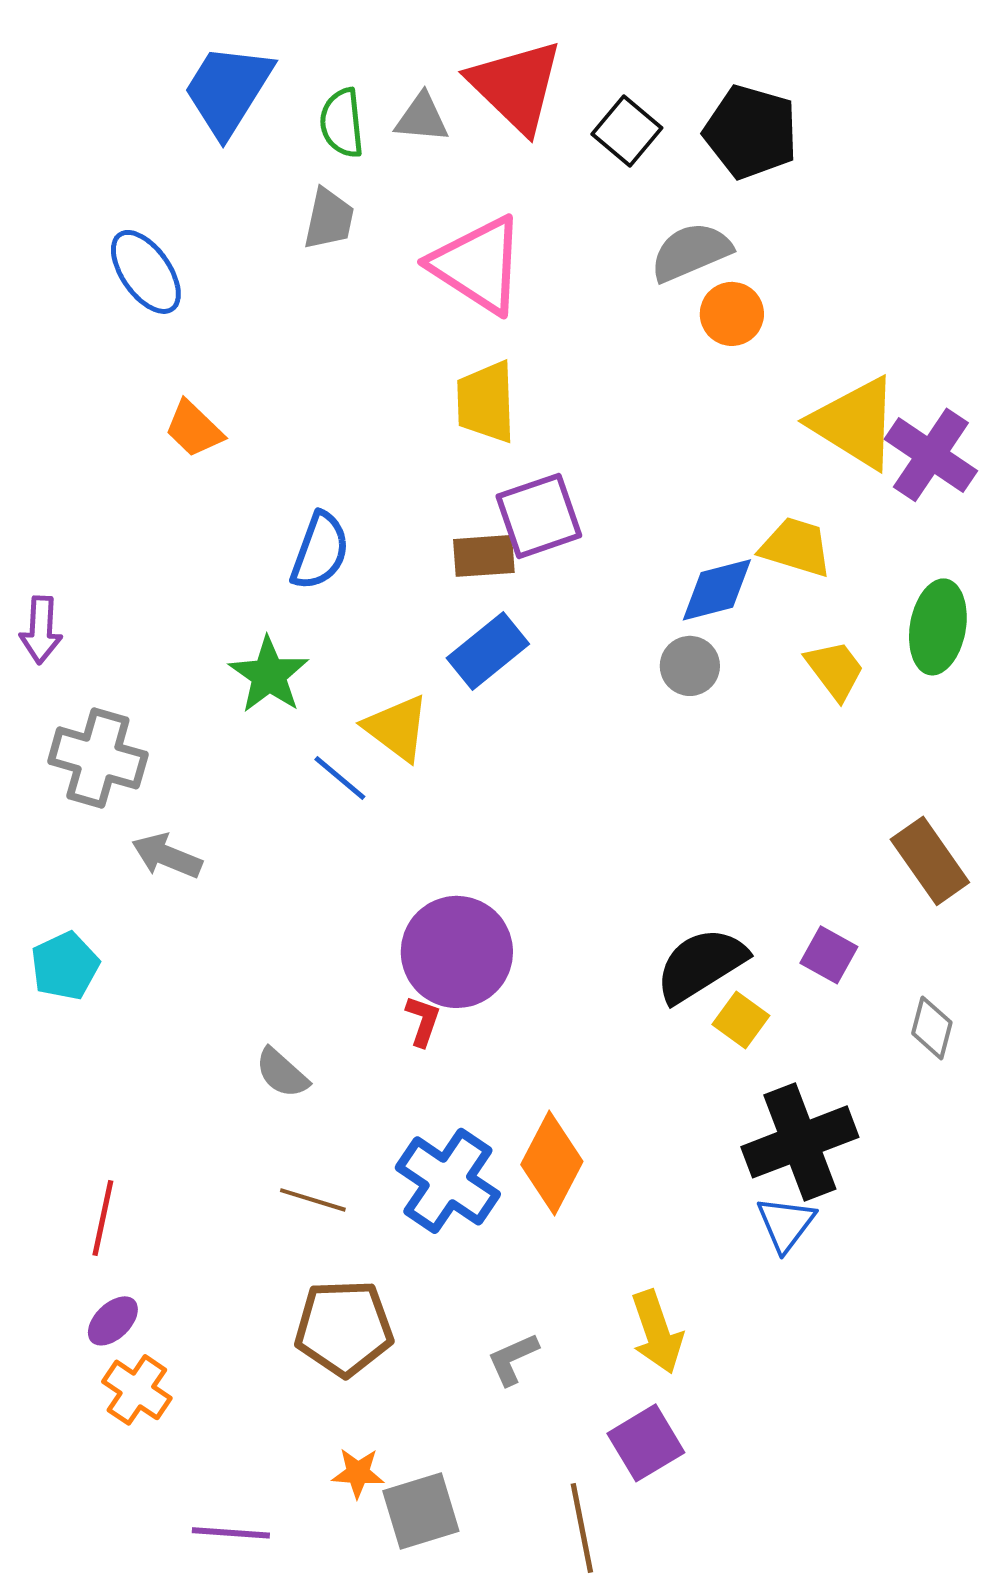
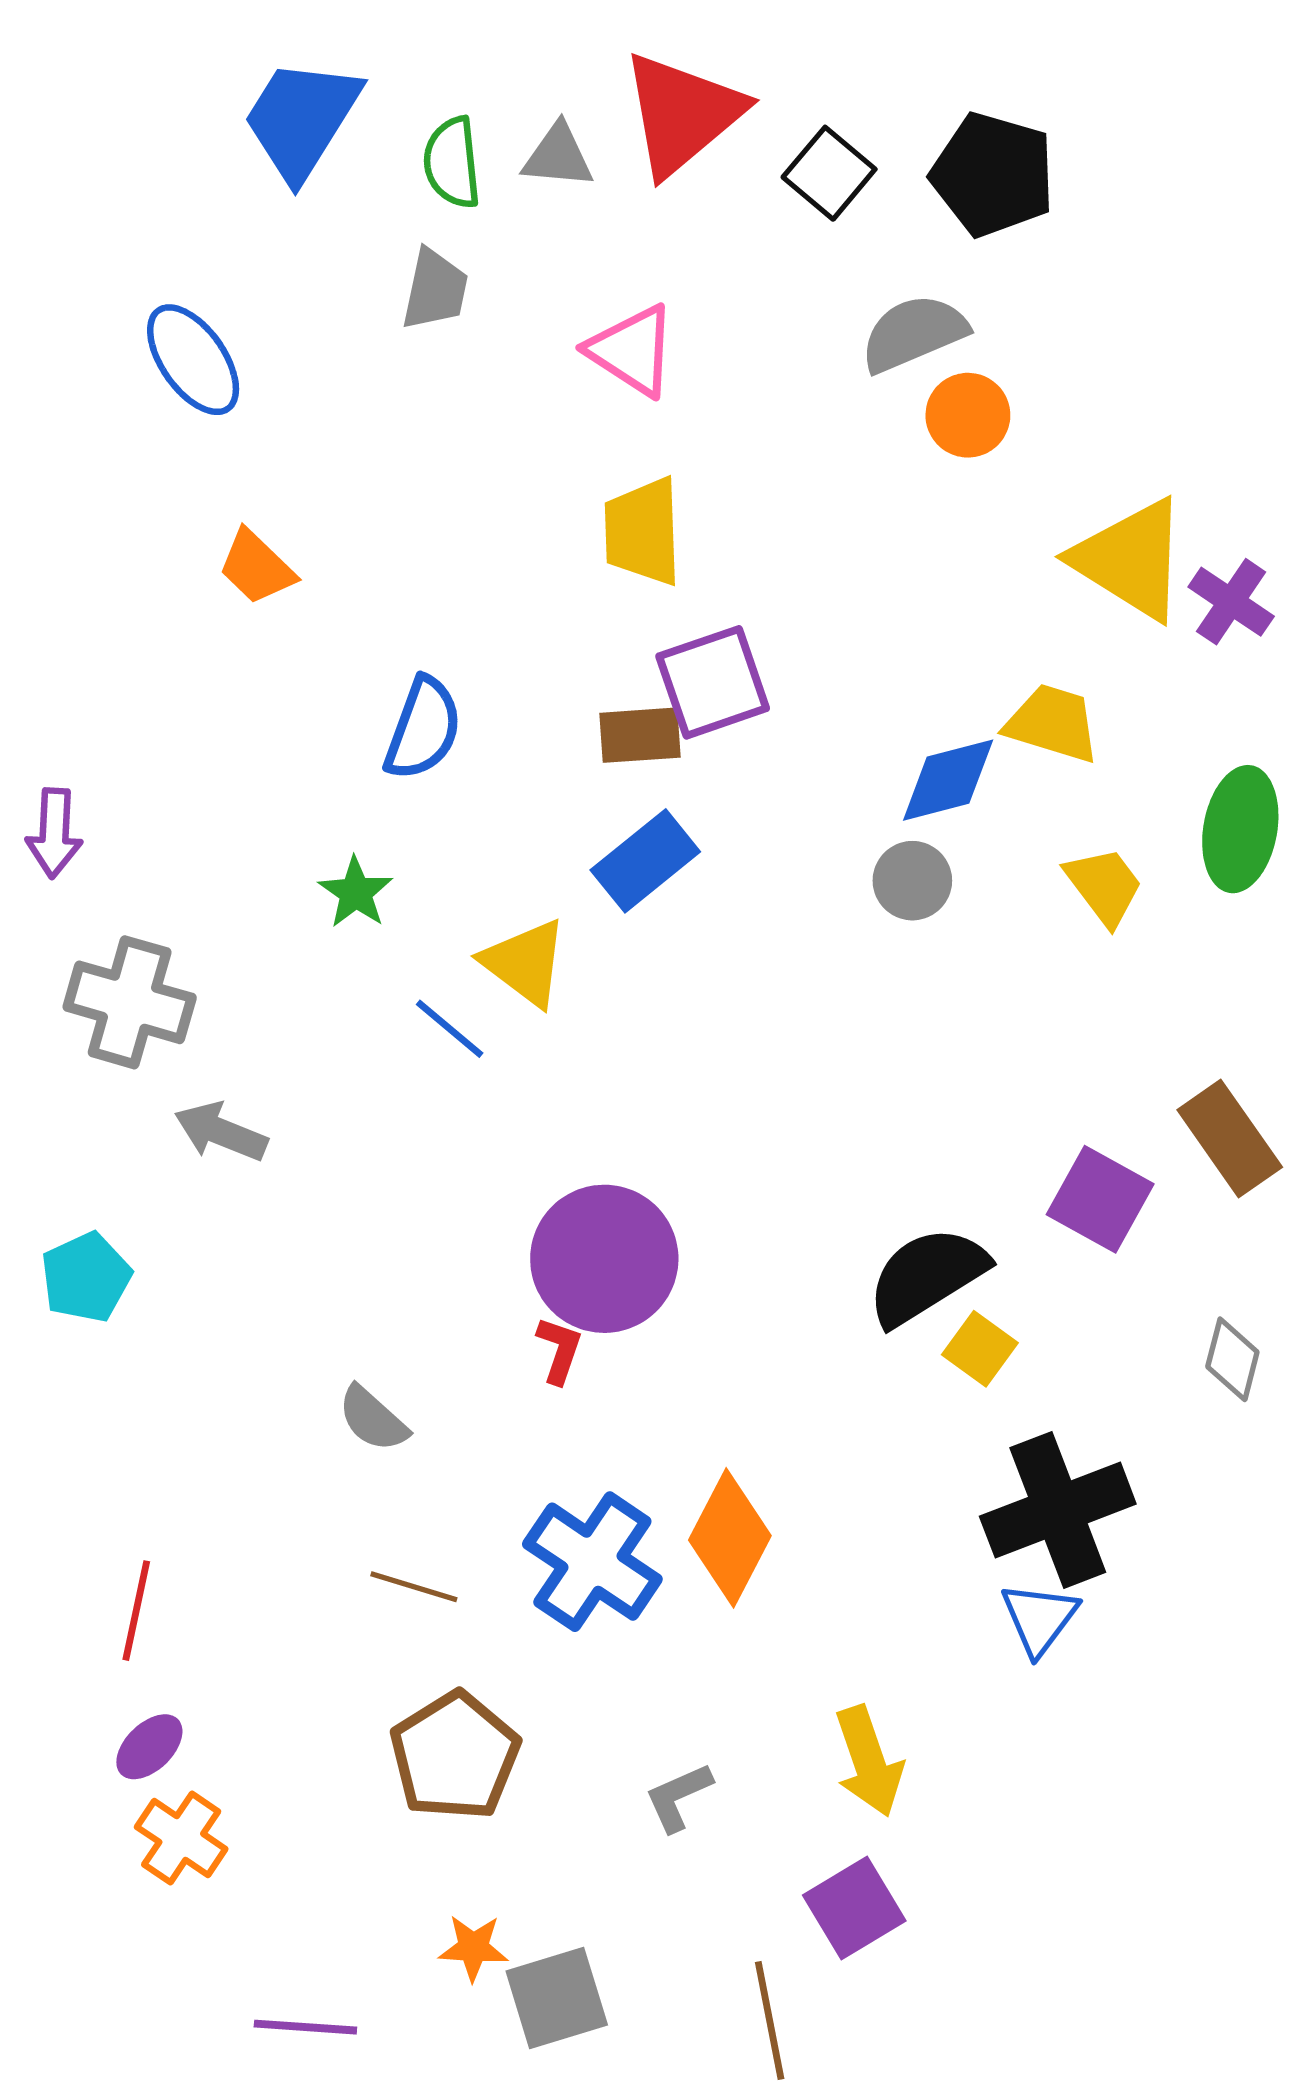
red triangle: (516, 86) -> (682, 114), turned 36
pink triangle: (478, 265) -> (632, 350), size x0.7
purple cross: (931, 455) -> (1231, 602), size x0.7
green star: (269, 675) -> (356, 893), size x0.7
purple square: (829, 955) -> (1100, 1199), moved, size x1.4
brown pentagon: (344, 1328) -> (455, 1756), turned -30

